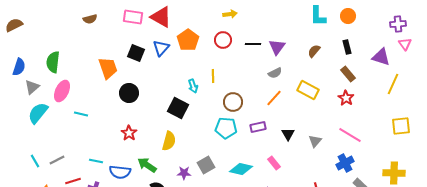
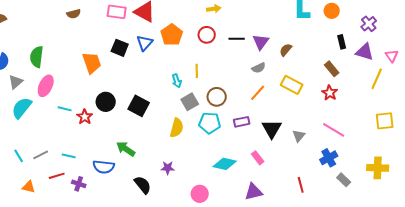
purple cross: (398, 24) -> (369, 24), moved, turned -35
pink triangle: (405, 44) -> (392, 56), moved
black rectangle: (347, 47) -> (342, 42), moved
brown semicircle: (314, 51) -> (286, 50), moved
black circle: (129, 93) -> (106, 102), moved
black square: (178, 108) -> (139, 106), moved
red star: (129, 133) -> (85, 117), moved
black triangle: (288, 134) -> (272, 129), size x1.5
yellow semicircle: (169, 141) -> (177, 128), moved
cyan line: (96, 161) -> (69, 156), moved
green arrow: (147, 165) -> (126, 149), moved
gray square: (206, 165) -> (190, 102), moved

